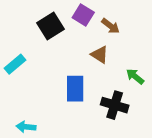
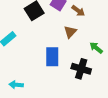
brown triangle: (100, 55) -> (70, 32), turned 40

